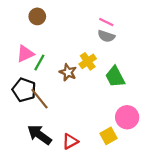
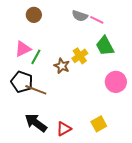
gray semicircle: (106, 36) -> (80, 16), moved
green trapezoid: (115, 77) -> (105, 46), moved
brown line: (39, 99) -> (36, 90), turned -30
pink circle: (127, 117) -> (116, 82), moved

